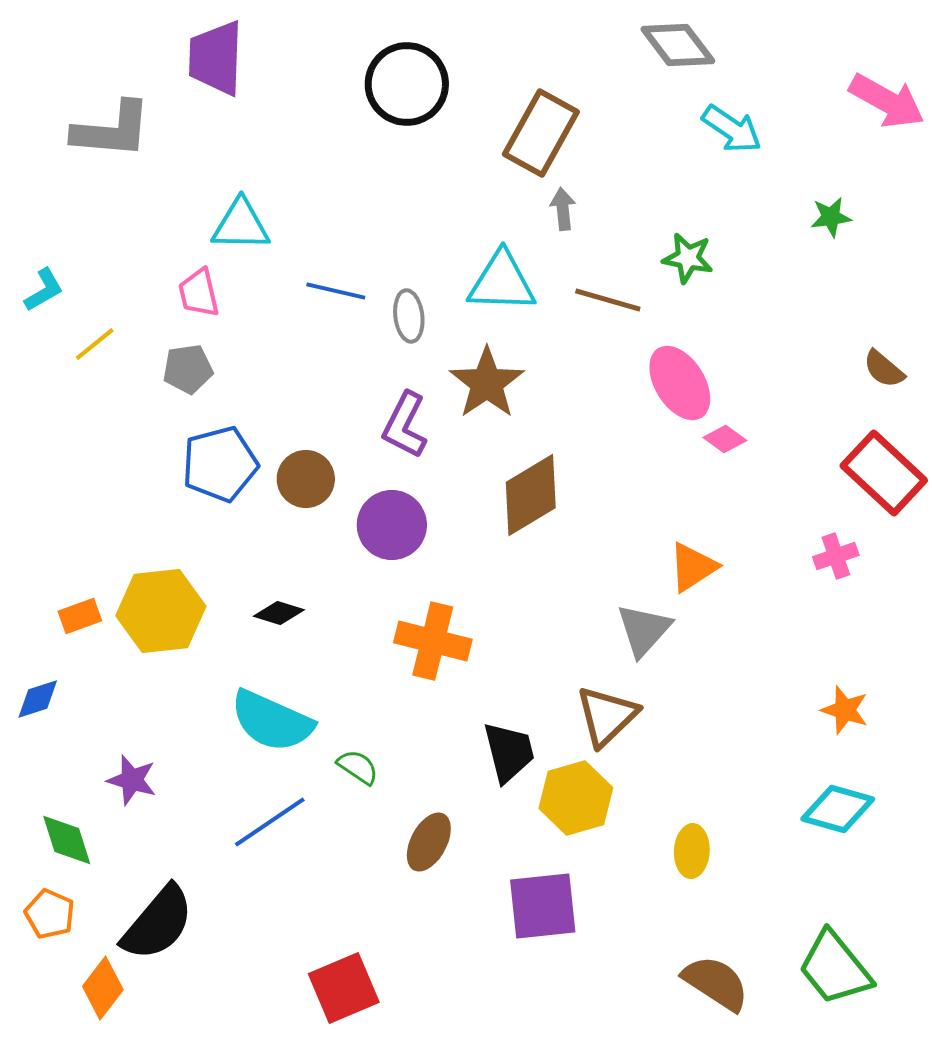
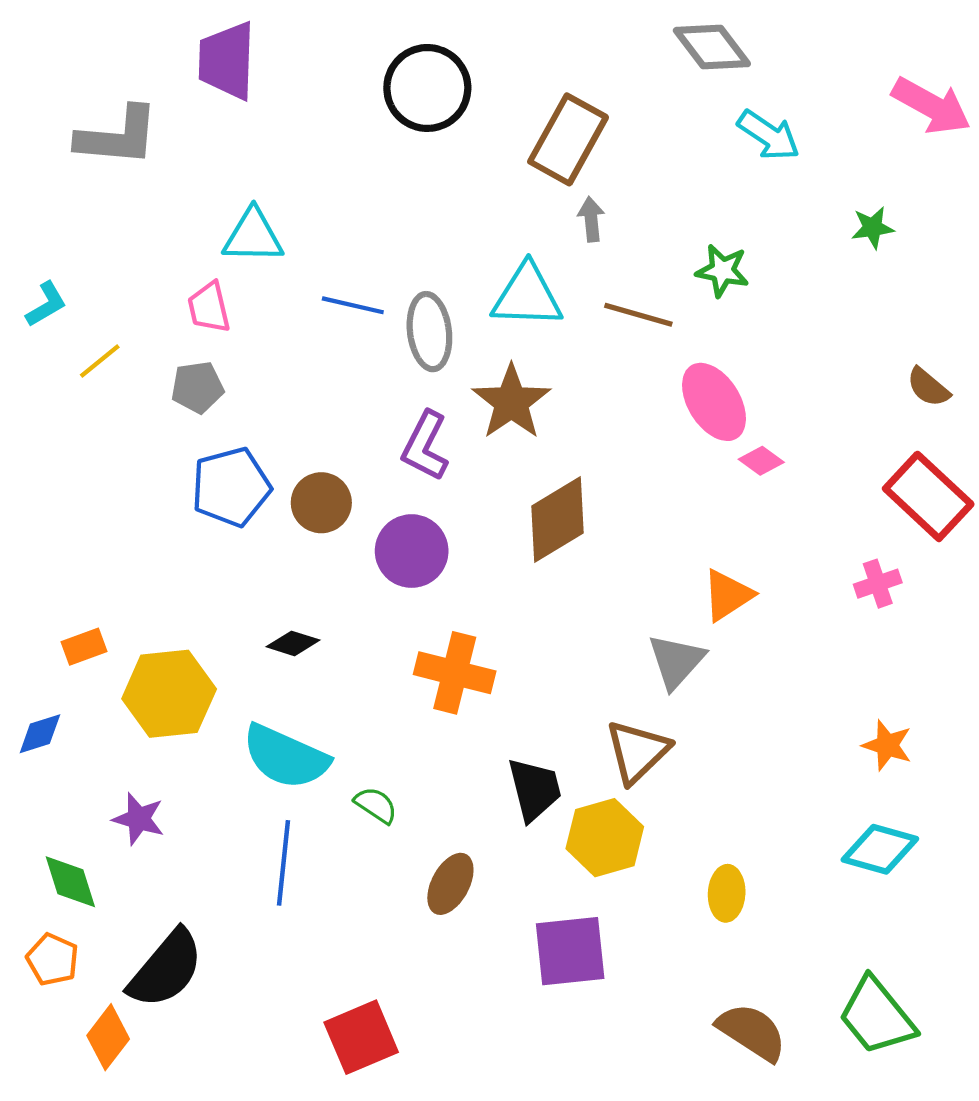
gray ellipse: (409, 316) -> (429, 332), size x1.4
yellow hexagon: (161, 611) -> (169, 694), moved
blue line: (270, 822) -> (284, 863), turned -50

